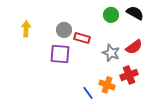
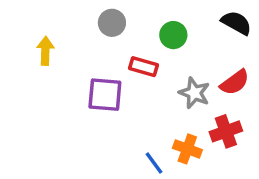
green circle: (111, 15) -> (173, 35), moved
gray circle: (64, 30) -> (112, 23), moved

